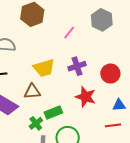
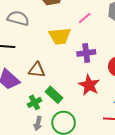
yellow trapezoid: (44, 68) -> (60, 36), moved
green rectangle: (53, 112) -> (54, 95), turned 54

